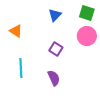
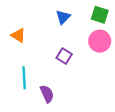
purple semicircle: (54, 78) -> (47, 94), moved

